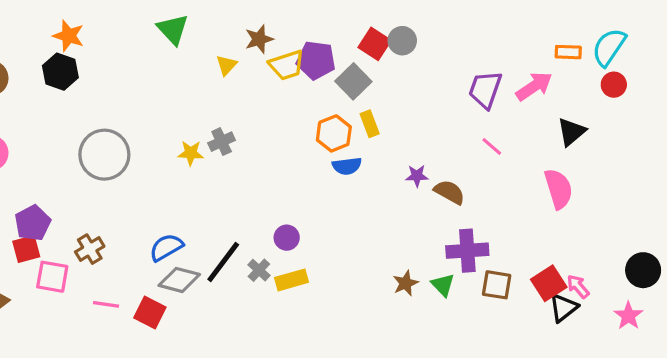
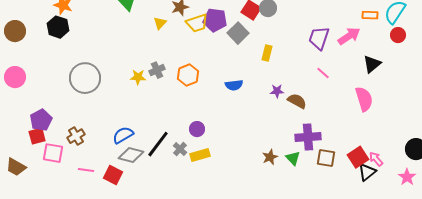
yellow rectangle: (370, 124) -> (267, 53), moved, turned 35
orange hexagon: (334, 133) -> (188, 75), moved

